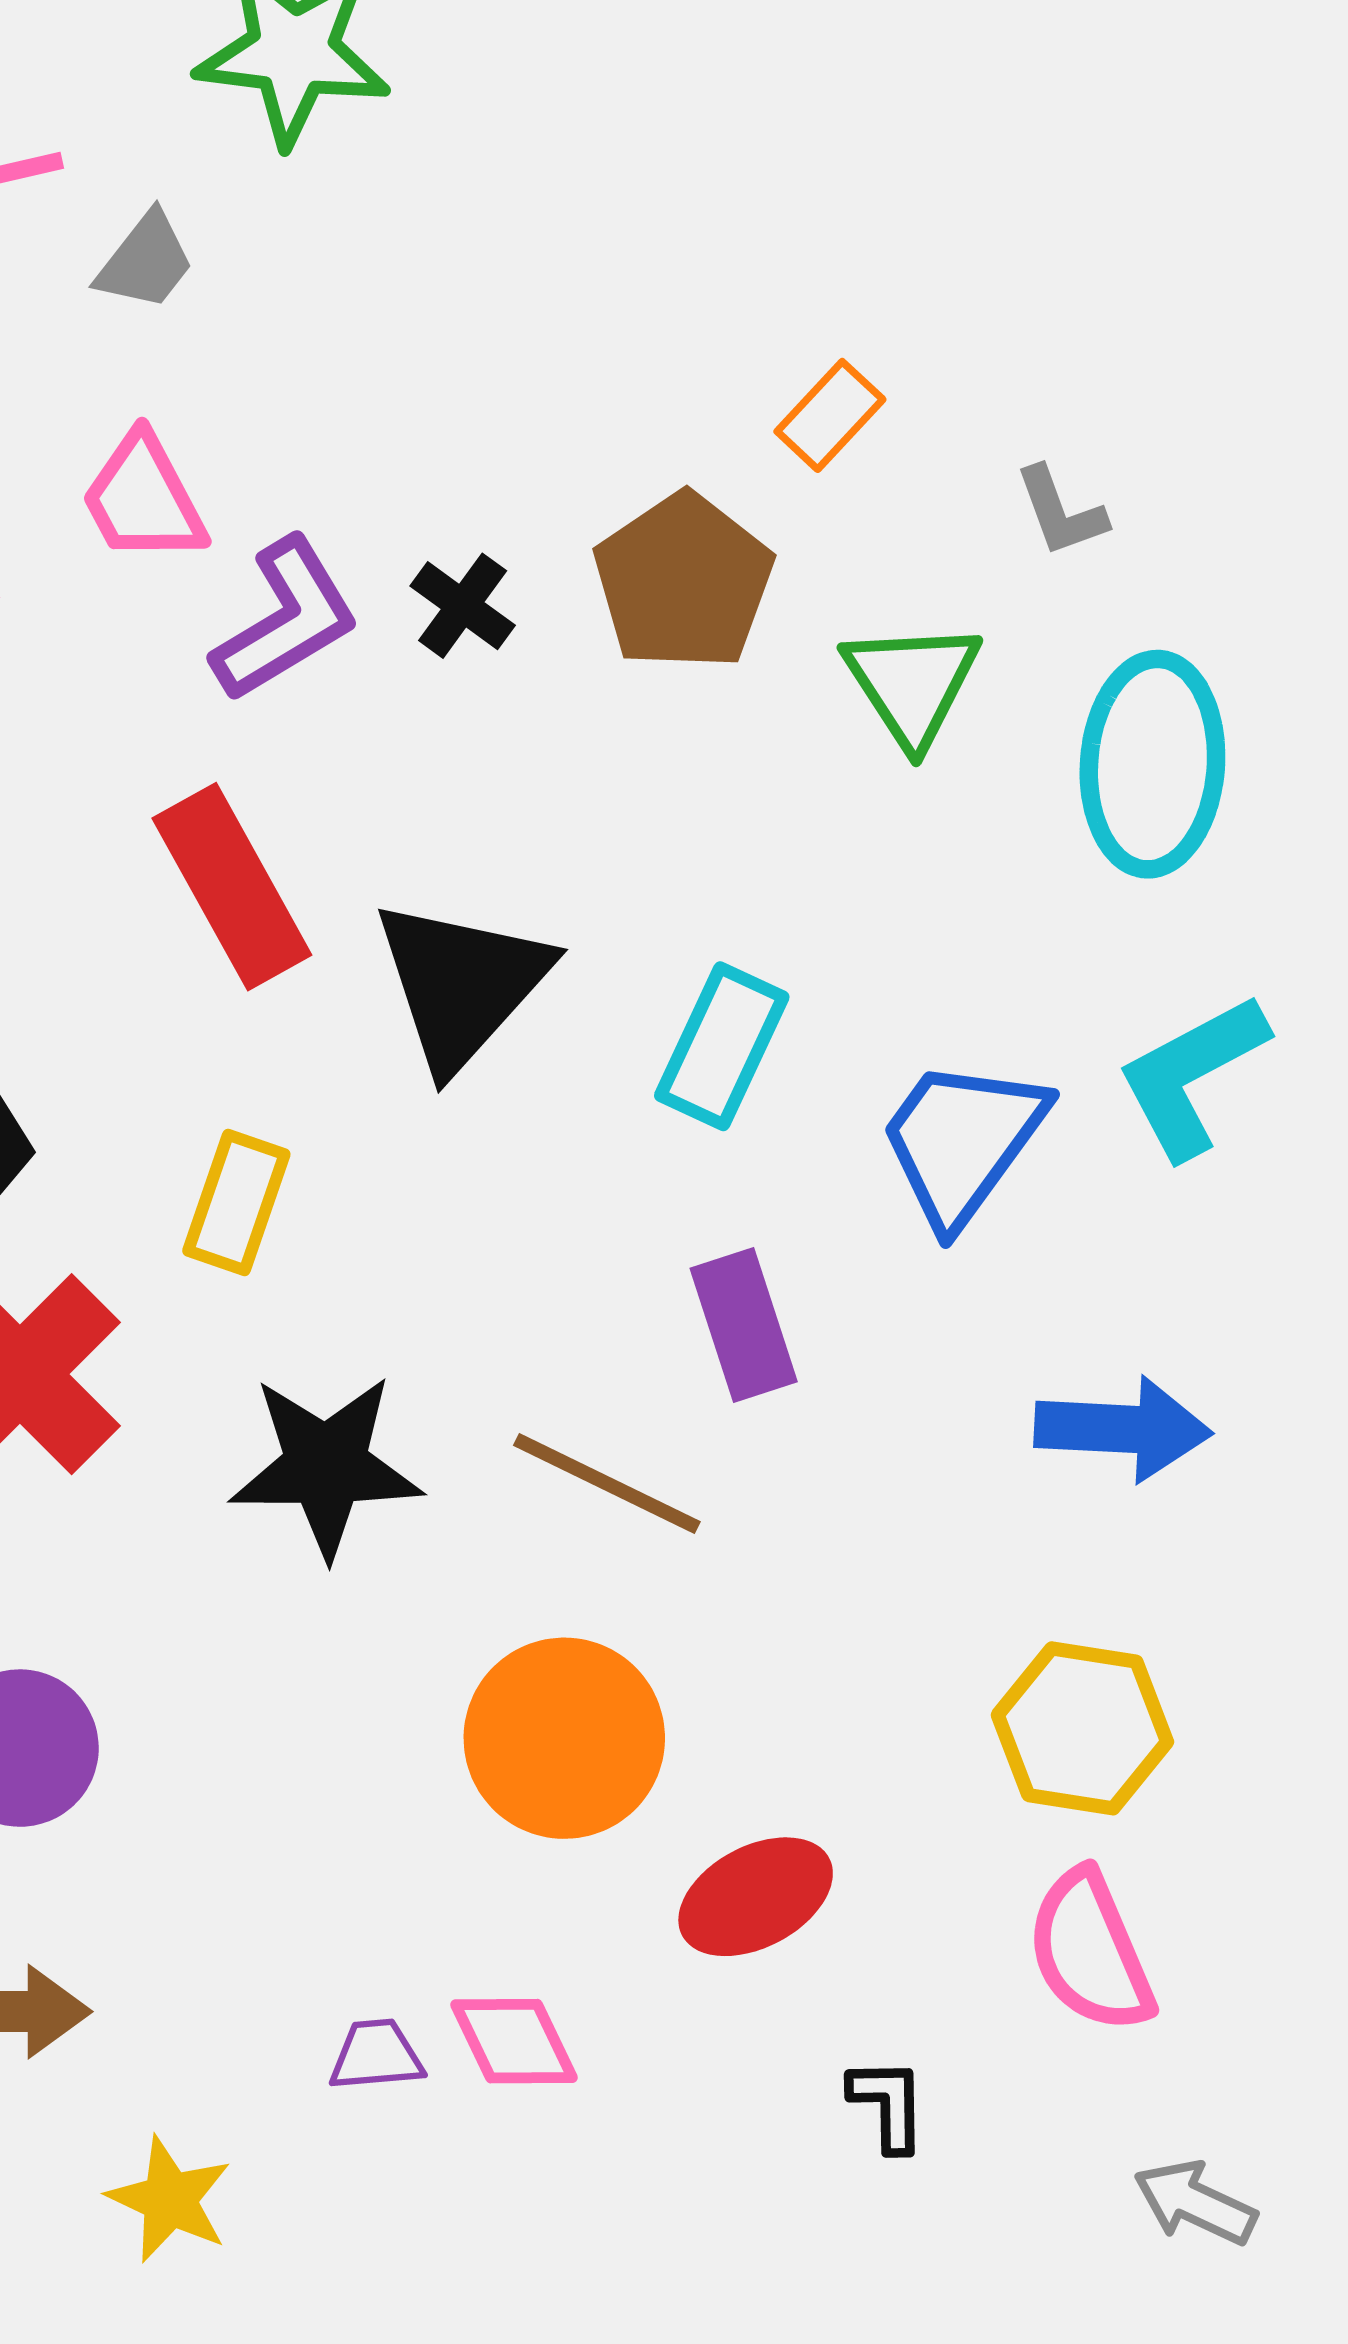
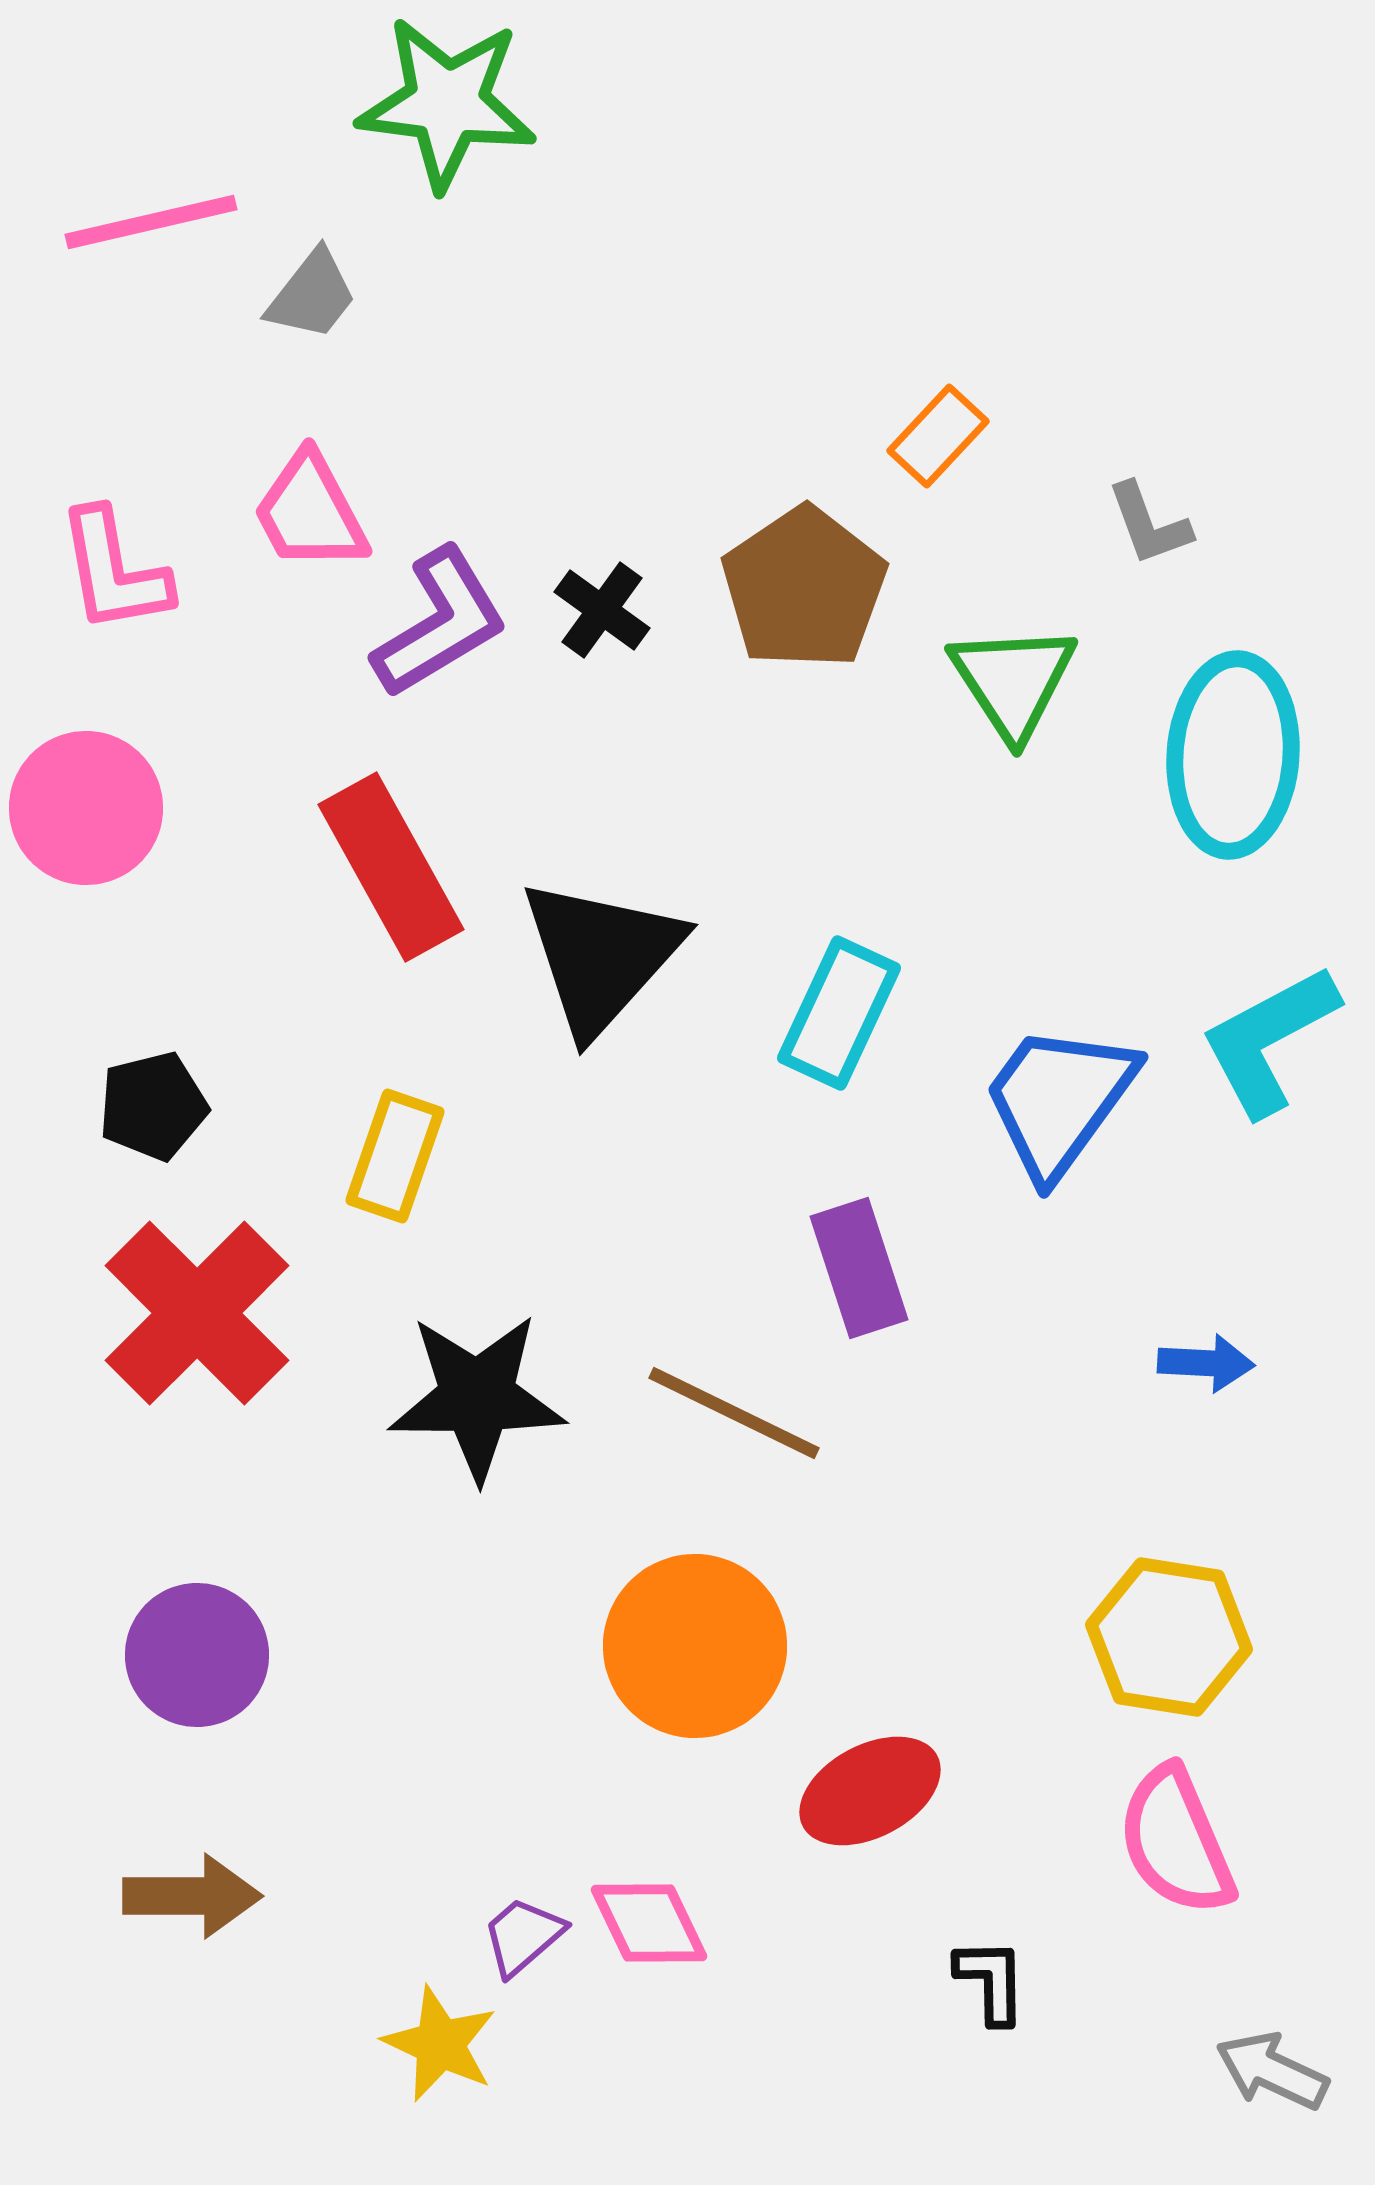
blue arrow: (1123, 1429) -> (1206, 1363), size x0.6
purple trapezoid: (376, 2055) -> (523, 1936), turned -36
yellow star: (170, 2200) -> (440, 2044), moved

